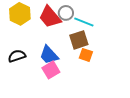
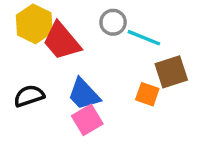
red trapezoid: (50, 17) -> (62, 41), moved
brown square: (79, 40) -> (171, 72), moved

